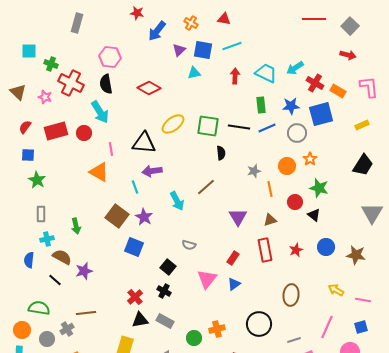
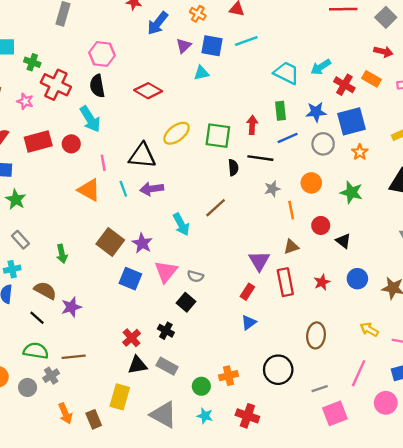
red arrow: (235, 76) -> (252, 125), moved
orange rectangle: (338, 91) -> (372, 79), moved
black line: (239, 127) -> (260, 158), moved
orange star: (310, 159) -> (360, 152), moved
cyan line: (135, 187) -> (123, 189), moved
green star: (319, 188) -> (351, 192), moved
gray rectangle: (41, 214) -> (20, 240), turned -42
purple triangle: (238, 217) -> (259, 261), moved
cyan cross: (47, 239) -> (12, 269), moved
black square: (168, 267) -> (186, 302), moved
pink triangle: (207, 279) -> (166, 272), moved
green semicircle: (39, 308) -> (36, 351), moved

